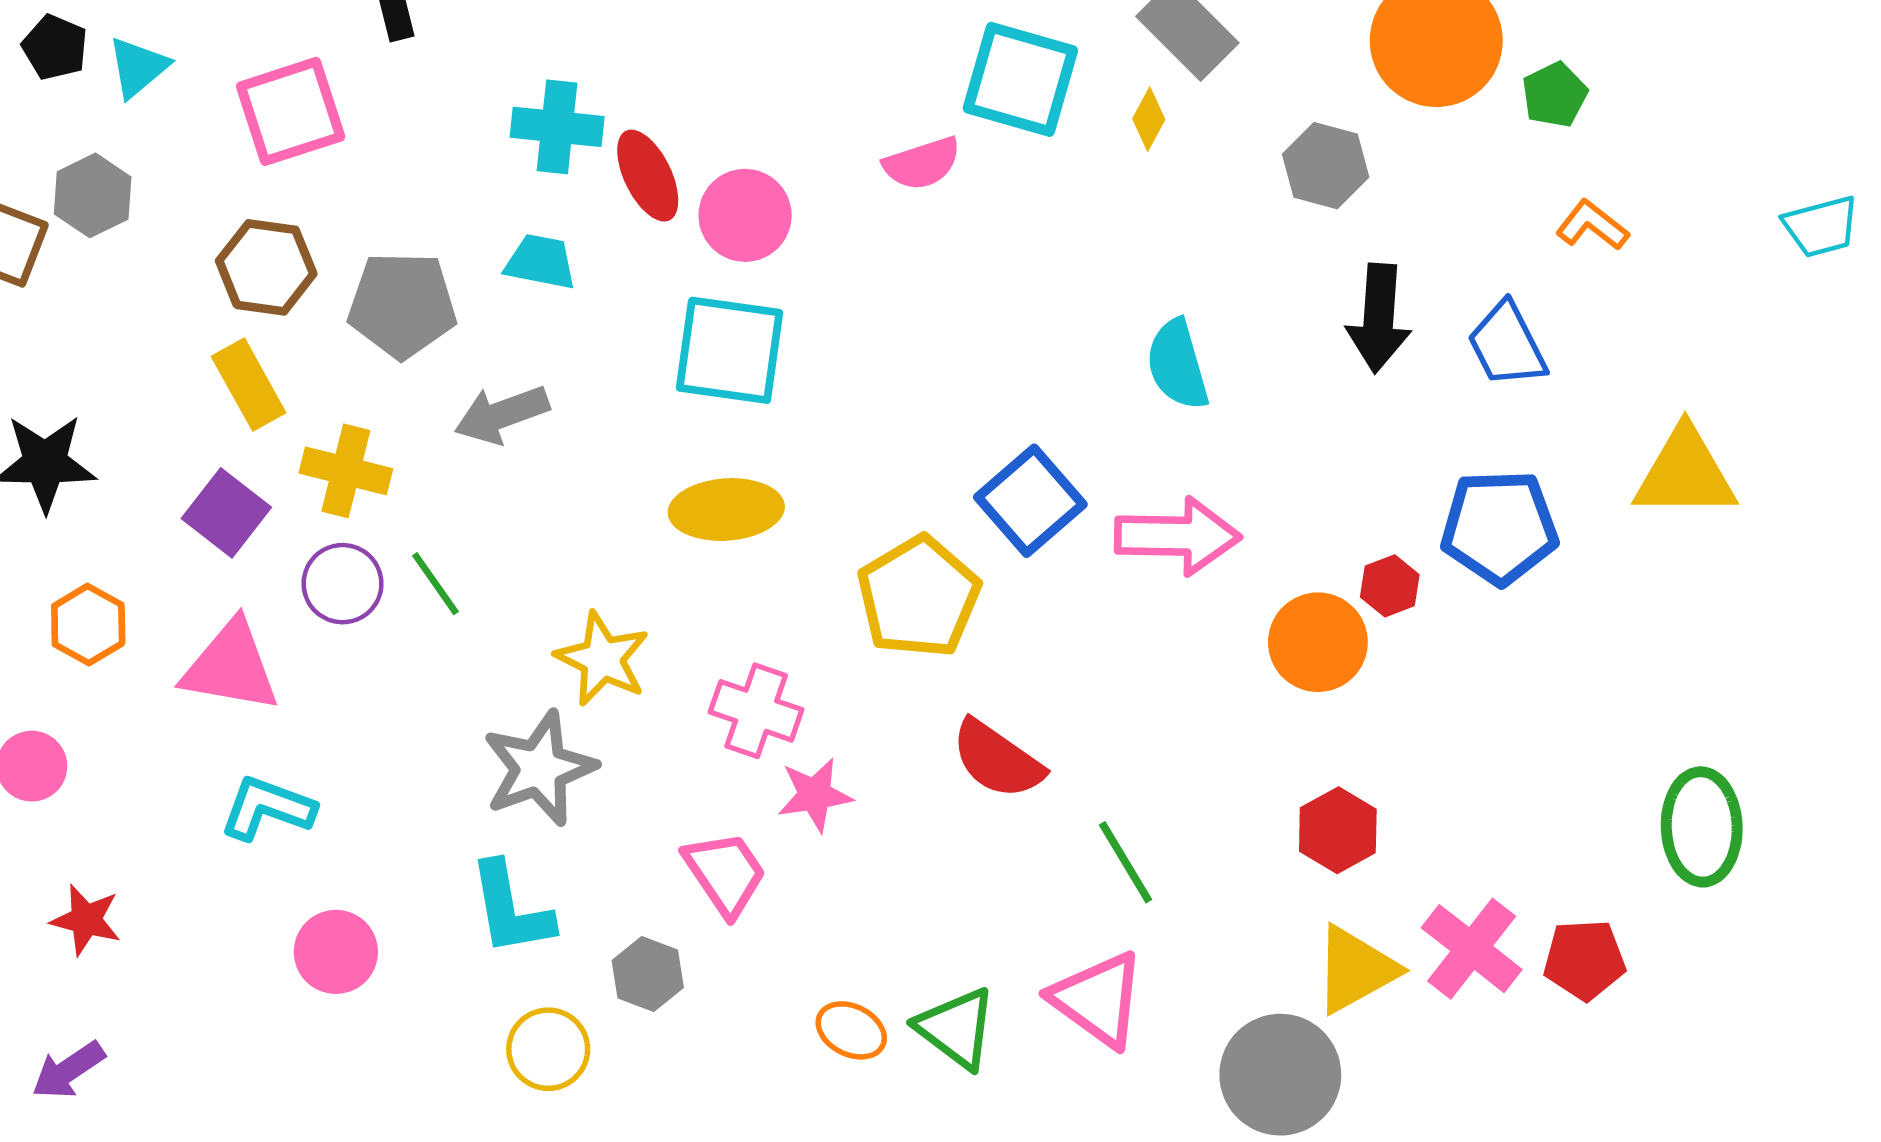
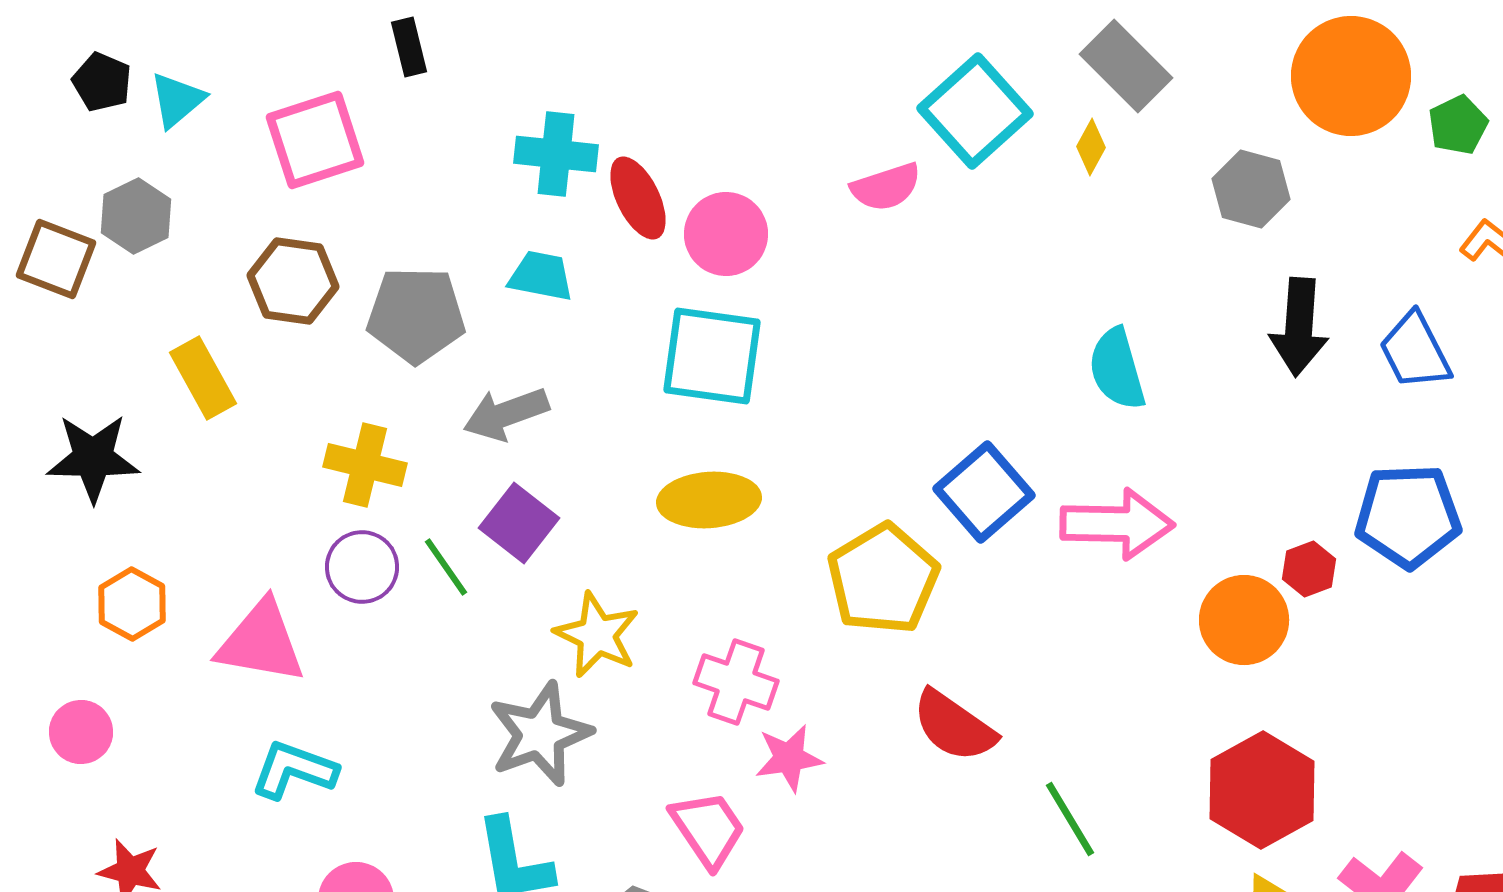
cyan square: (1020, 79) -> (975, 111), turned 32
yellow rectangle: (249, 385) -> (203, 378), moved
purple square: (226, 513) -> (519, 523), moved
red hexagon: (1338, 830) -> (1262, 790), size x1.5

